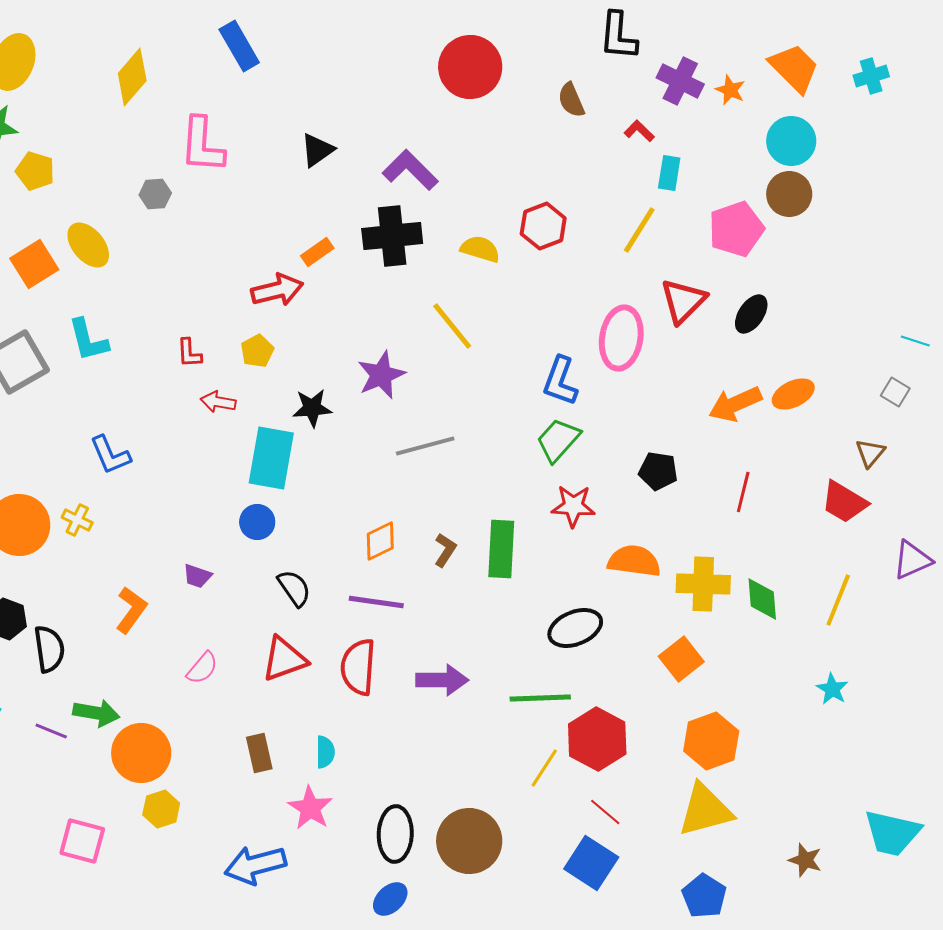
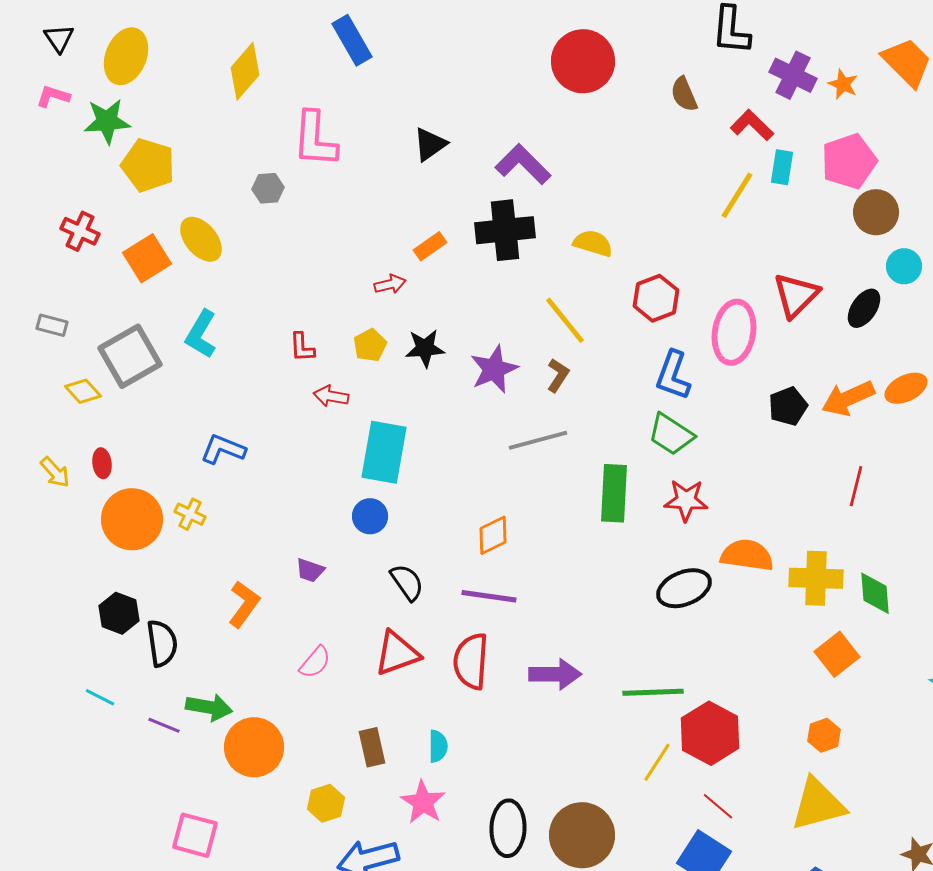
red L-shape: (639, 131) -> (752, 125), size x1.4
cyan circle: (791, 141) -> (904, 266), moved, size x0.7
yellow pentagon: (35, 171) -> (148, 165), size x1.4
brown circle: (789, 194) -> (876, 212), moved
red hexagon: (543, 226) -> (656, 298), moved
pink pentagon: (736, 229) -> (849, 161), moved
yellow line: (639, 230) -> (737, 195), moved
red arrow: (277, 290) -> (390, 284), size x0.6
cyan L-shape: (88, 340) -> (201, 334), turned 45
black star: (312, 408) -> (425, 348), moved
green trapezoid: (558, 440) -> (671, 434), turned -99
blue L-shape: (110, 455) -> (223, 449), turned 135
black pentagon: (658, 471) -> (788, 406), moved, turned -30
green rectangle: (501, 549) -> (614, 493), moved
brown L-shape: (445, 550) -> (558, 375), moved
black ellipse: (575, 628) -> (684, 588), moved
orange square: (681, 659) -> (837, 654), moved
orange hexagon: (711, 741) -> (824, 735), size x0.6
yellow hexagon: (161, 809) -> (326, 803), moved

